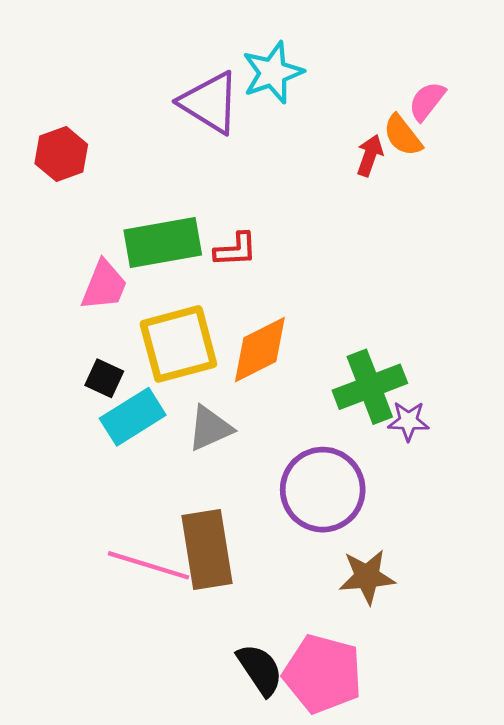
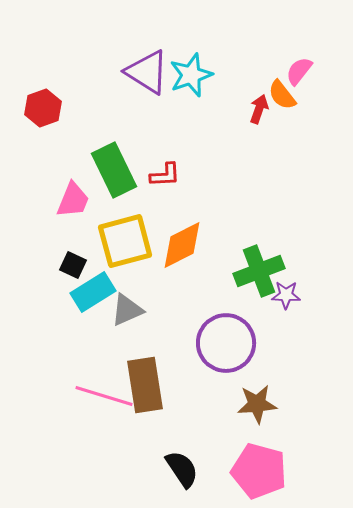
cyan star: (273, 73) -> (191, 75), moved
green rectangle: (163, 243) -> (114, 170), turned 74
gray triangle: (210, 428) -> (127, 310), moved
pink pentagon: (323, 674) -> (259, 471), moved

